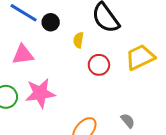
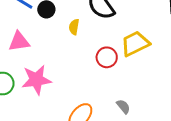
red circle: (99, 65) -> (107, 57), moved

